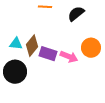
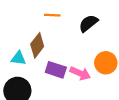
brown diamond: (32, 46) -> (37, 45), moved

